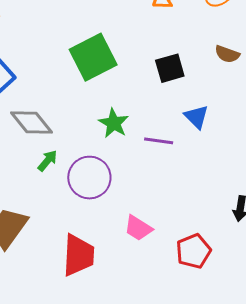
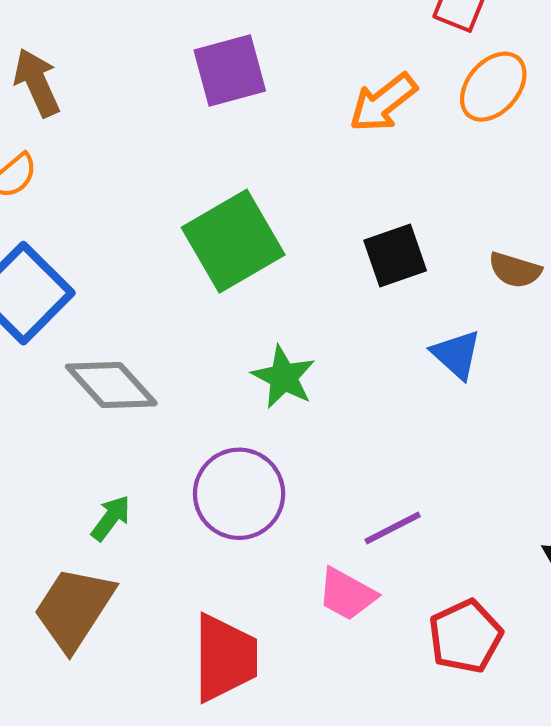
brown semicircle: (227, 54) -> (515, 270), moved
purple line: (159, 141) -> (393, 528), moved, turned -32
green arrow: (48, 161) -> (111, 518), moved

